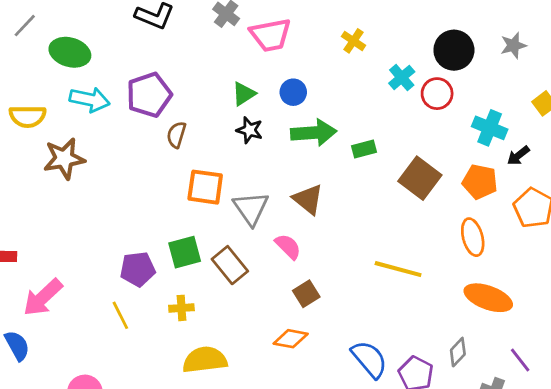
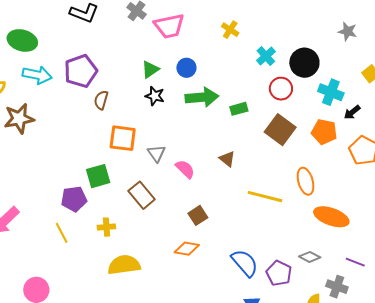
gray star: (513, 45) -> (348, 31), turned 30
black circle: (454, 50) -> (304, 63), moved
red circle: (437, 94) -> (281, 89), moved
brown triangle: (308, 199) -> (227, 159), moved, size x0.7
gray triangle: (251, 208) -> (156, 153), size x0.7
orange ellipse: (473, 237) -> (306, 181), moved
pink semicircle: (288, 247) -> (185, 169), moved
green square: (185, 252) -> (98, 176), moved
gray diamond: (458, 352) -> (310, 257), turned 75
purple line: (520, 360) -> (355, 262), turned -30

